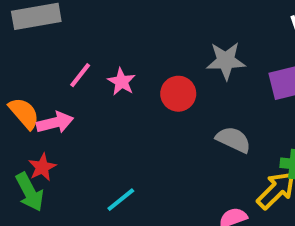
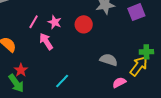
pink arrow: (55, 123) -> (46, 41), moved, turned -102
gray semicircle: (233, 140) -> (109, 60), moved

